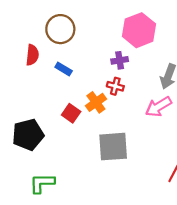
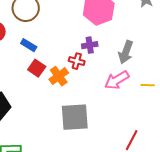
purple cross: (120, 60) -> (90, 45), moved
red square: (71, 113) -> (37, 68), moved

